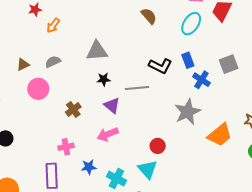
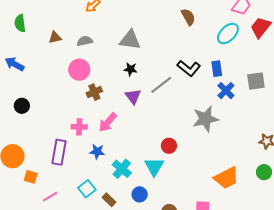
gray line: (137, 88) -> (161, 85), turned -45
pink circle: (38, 89) -> (79, 70), moved
pink arrow: (108, 134) -> (108, 122), moved, turned -40
orange trapezoid: (220, 135) -> (226, 178), moved

